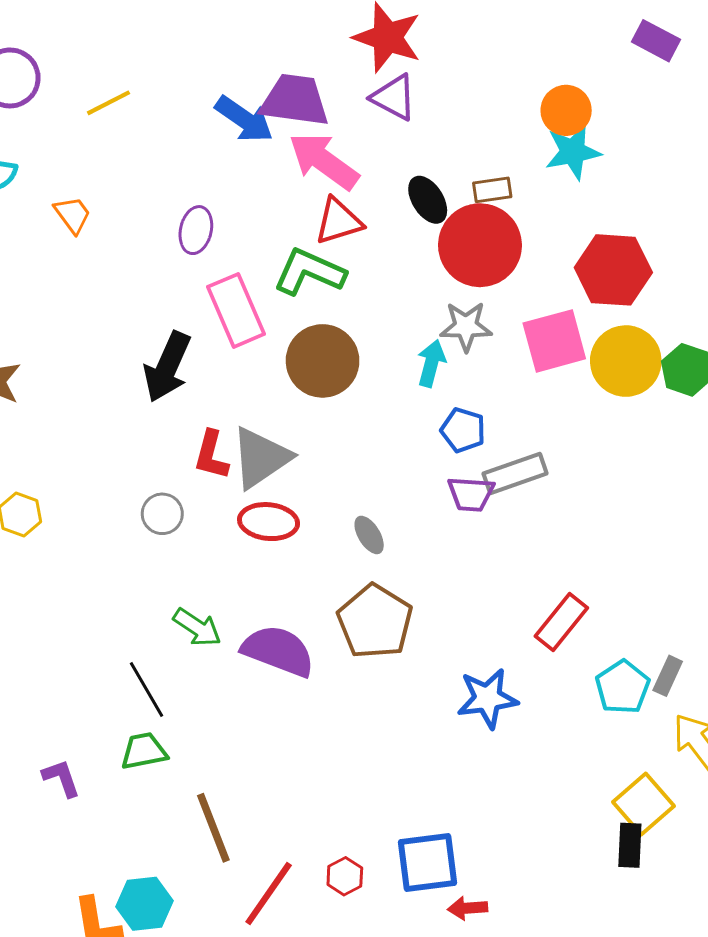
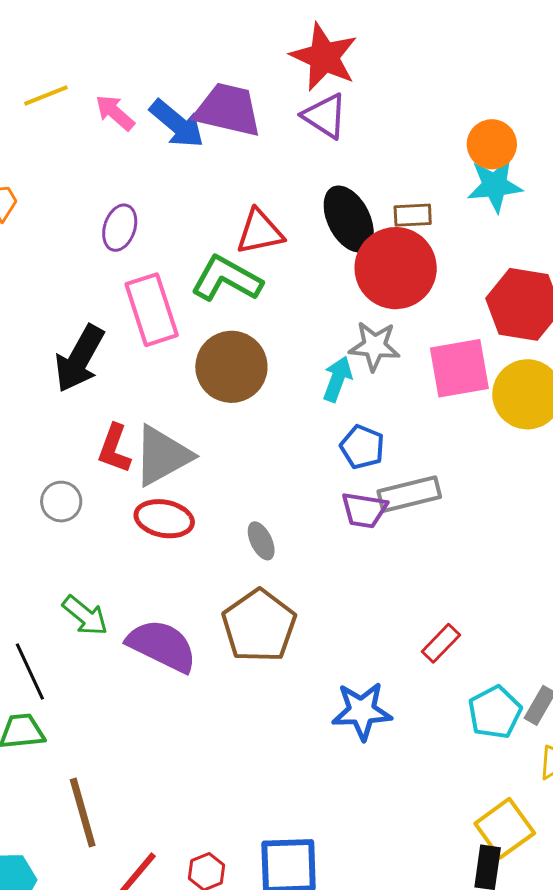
pink arrow: (324, 161) -> (115, 113), moved, size x0.6
black ellipse: (428, 200) -> (349, 219), size x1.4
red rectangle: (561, 622) -> (441, 643), size x0.7

